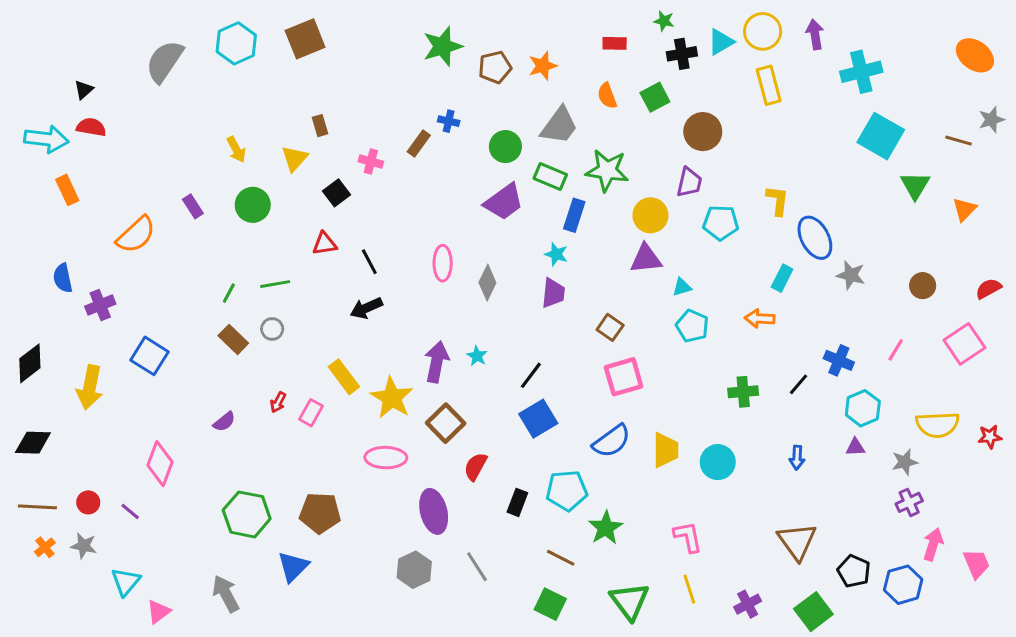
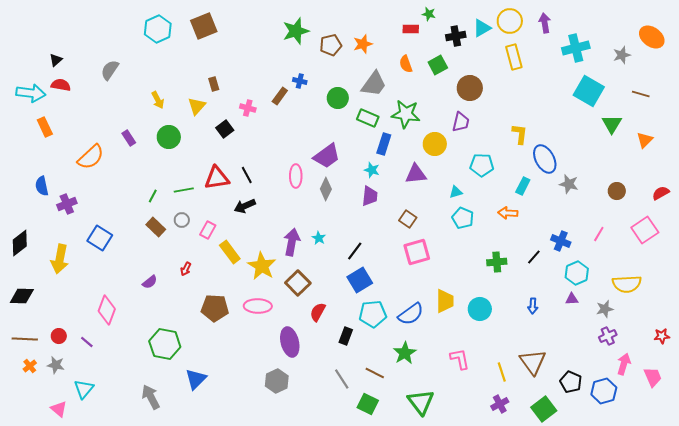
green star: (664, 21) -> (429, 14), moved
gray semicircle: (164, 61) -> (110, 70), moved, size x0.7
gray star: (991, 120) -> (622, 55), moved
purple trapezoid: (504, 202) -> (327, 156), moved
cyan pentagon: (721, 223) -> (482, 165), moved
red triangle: (324, 244) -> (217, 178), moved, size x1.5
purple triangle: (646, 259) -> (416, 174), moved
pink rectangle: (311, 413) -> (208, 230), moved
red star: (990, 437) -> (662, 336), moved
blue semicircle: (612, 441) -> (411, 314), moved
cyan pentagon: (567, 490) -> (373, 314), moved
brown pentagon: (320, 513) -> (215, 308), moved
gray line: (477, 567) -> (342, 379), moved
yellow line: (689, 589) -> (502, 372), moved
pink triangle: (159, 612) -> (59, 409), moved, turned -42

